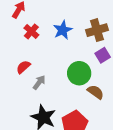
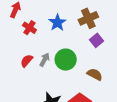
green circle: (79, 73) -> (66, 60), moved
gray arrow: (39, 82) -> (45, 60), moved

